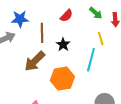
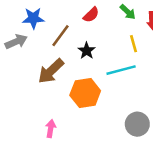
brown line: (42, 33) -> (60, 36), turned 36
cyan line: (91, 60) -> (121, 70), turned 60

